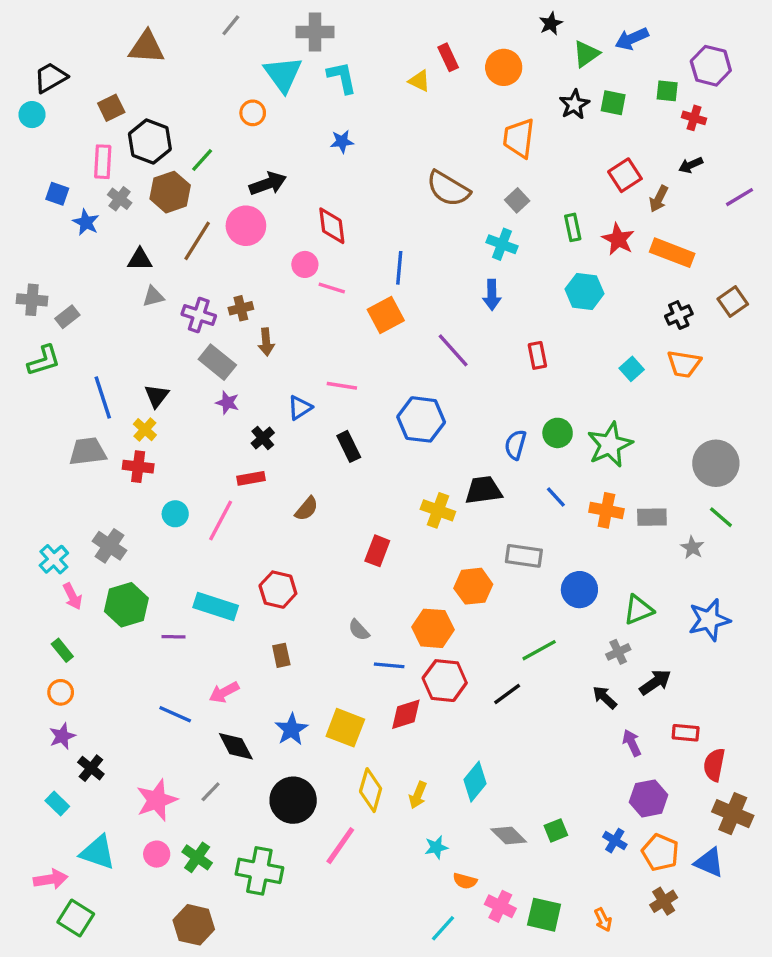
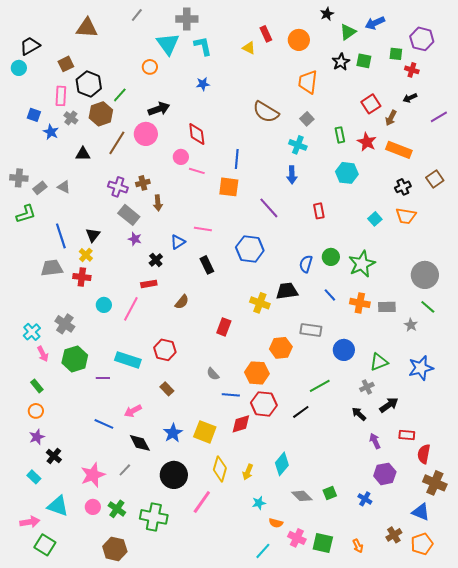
gray triangle: (153, 296) -> (64, 187), moved, turned 40
orange square: (386, 315) -> (229, 187), turned 35
brown rectangle: (281, 655) -> (167, 389), turned -32
orange pentagon: (660, 852) -> (422, 544), moved, turned 30

